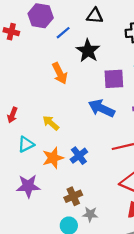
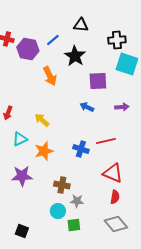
purple hexagon: (41, 16) -> (28, 49), moved
blue arrow: (101, 108) -> (87, 107), size x0.6
blue cross: (79, 156) -> (81, 149), moved, turned -35
brown cross: (73, 196) -> (62, 185), turned 35

